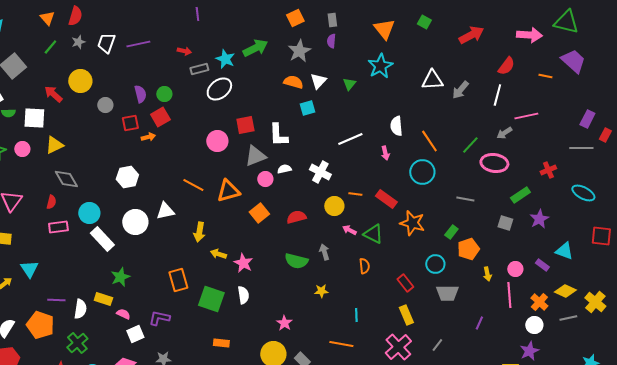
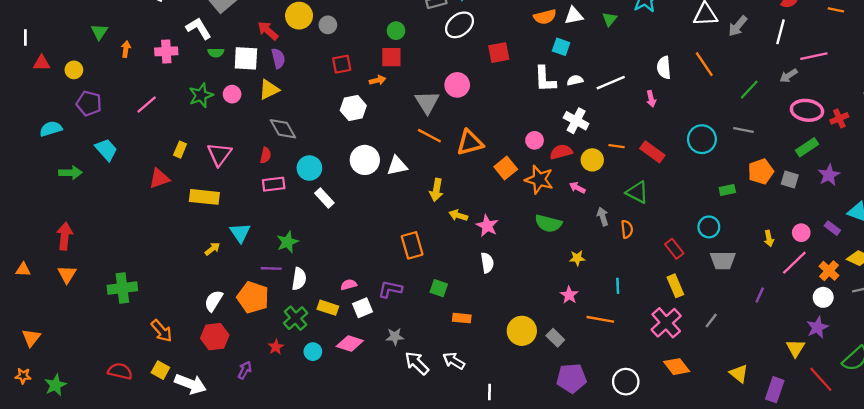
white triangle: (318, 81) -> (574, 16), turned 36
orange semicircle: (293, 82) -> (545, 17), turned 150
purple semicircle: (140, 94) -> (278, 58), moved
gray circle: (105, 105) -> (328, 25), moved
cyan square: (307, 108) -> (561, 47), turned 35
red square: (160, 117) -> (391, 57), turned 30
red square: (130, 123) -> (342, 64), moved
red square: (245, 125) -> (499, 53), moved
white L-shape: (278, 135) -> (545, 79), moved
orange line: (429, 141) -> (704, 64), moved
gray triangle: (255, 156) -> (427, 102), moved, turned -40
pink ellipse: (494, 163) -> (807, 110), moved
white semicircle: (284, 169) -> (575, 80), moved
cyan circle: (422, 172) -> (702, 139), moved
white hexagon: (127, 177) -> (353, 108), moved
pink circle: (265, 179) -> (535, 140), moved
gray line: (465, 199) -> (743, 130), moved
red semicircle: (296, 217) -> (561, 152), moved
white circle: (135, 222) -> (365, 160), moved
orange star: (412, 223) -> (539, 180), moved
pink arrow: (349, 230) -> (577, 188), moved
green rectangle: (451, 232) -> (727, 190), turned 40
white rectangle: (102, 239) -> (324, 198), size x0.7
orange pentagon: (468, 249) -> (761, 171), moved
gray arrow: (324, 252) -> (603, 217), moved
green star: (120, 277) -> (287, 242), moved
pink line: (509, 295) -> (794, 263), turned 50
yellow rectangle: (103, 299) -> (328, 308), moved
green square: (211, 299) -> (439, 288), moved, size x0.6
pink semicircle: (123, 314) -> (349, 285), turned -40
pink star: (284, 323) -> (569, 295), moved

